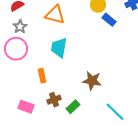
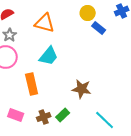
cyan trapezoid: (59, 48) -> (49, 56), turned -150
orange rectangle: (42, 76) -> (32, 84), size x1.5
brown cross: (54, 100) -> (44, 117), moved

